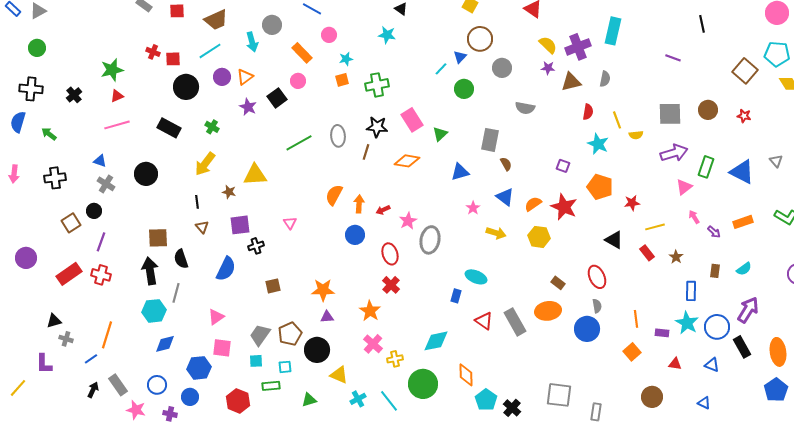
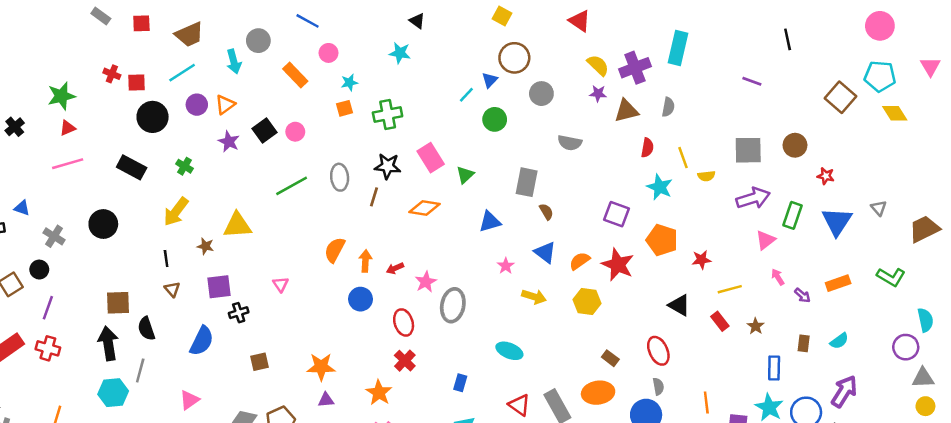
pink circle: (298, 81) -> (295, 132), moved
red star: (744, 116) -> (826, 176), moved
blue triangle: (100, 161) -> (22, 208), moved
purple square: (563, 166) -> (617, 214), size x1.5
blue triangle: (742, 172) -> (837, 222), turned 36
blue rectangle: (456, 296) -> (460, 383), moved

